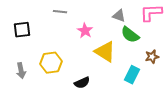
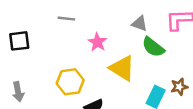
brown star: (152, 57) -> (179, 87), moved
yellow hexagon: (51, 63) -> (70, 82), moved

